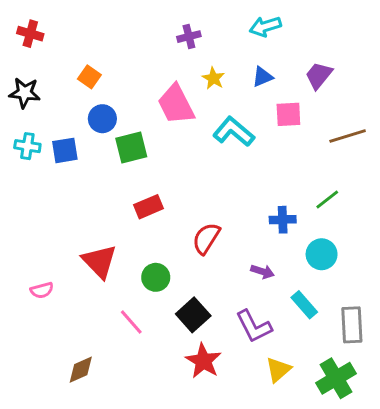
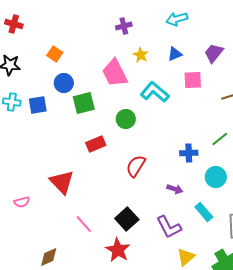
green circle: (156, 277) -> (126, 119), moved
red star: (203, 361) -> (118, 250), moved

